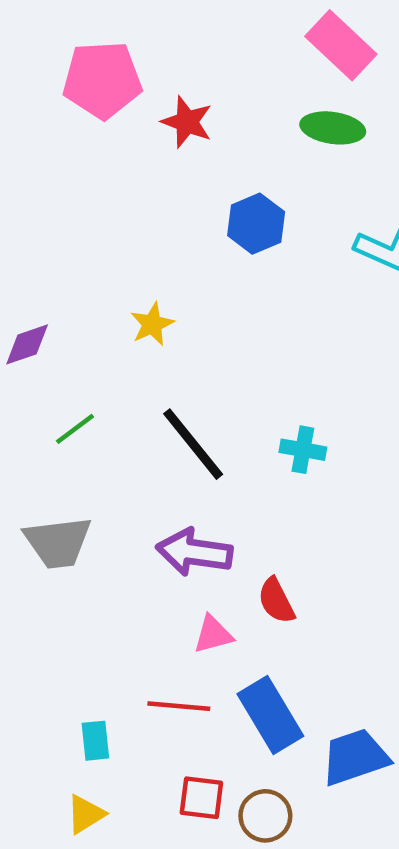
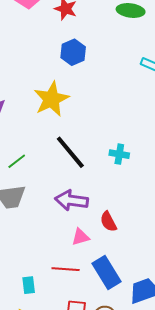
blue hexagon: (256, 224) -> (73, 52), moved
yellow star: (152, 324) -> (51, 99), size x1.8
green line: (75, 429) -> (17, 161), moved

